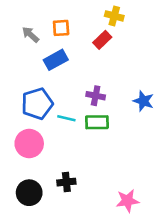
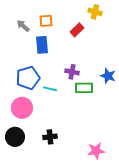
yellow cross: (114, 16) -> (95, 12), moved
blue rectangle: (56, 60) -> (42, 45), turned -66
green rectangle: (97, 122) -> (84, 88), moved
black circle: (29, 193) -> (15, 137), moved

